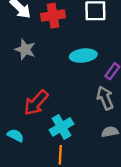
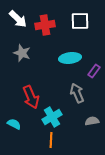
gray arrow: (105, 98) -> (77, 93), moved
red arrow: (36, 103) -> (31, 97), turned -65

